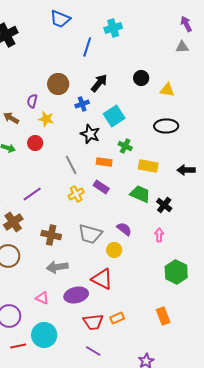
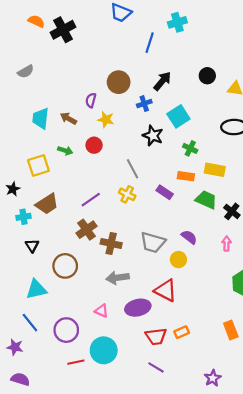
orange rectangle: (104, 162) -> (186, 176), moved
yellow cross: (76, 194) -> (127, 194), moved, turned -35
brown cross: (13, 222) -> (87, 230), moved

